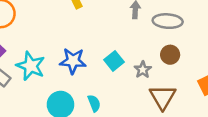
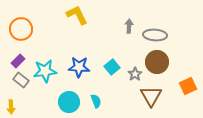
brown circle: (170, 55) -> (157, 62), size x1.5
cyan star: (31, 66) -> (45, 71), turned -30

